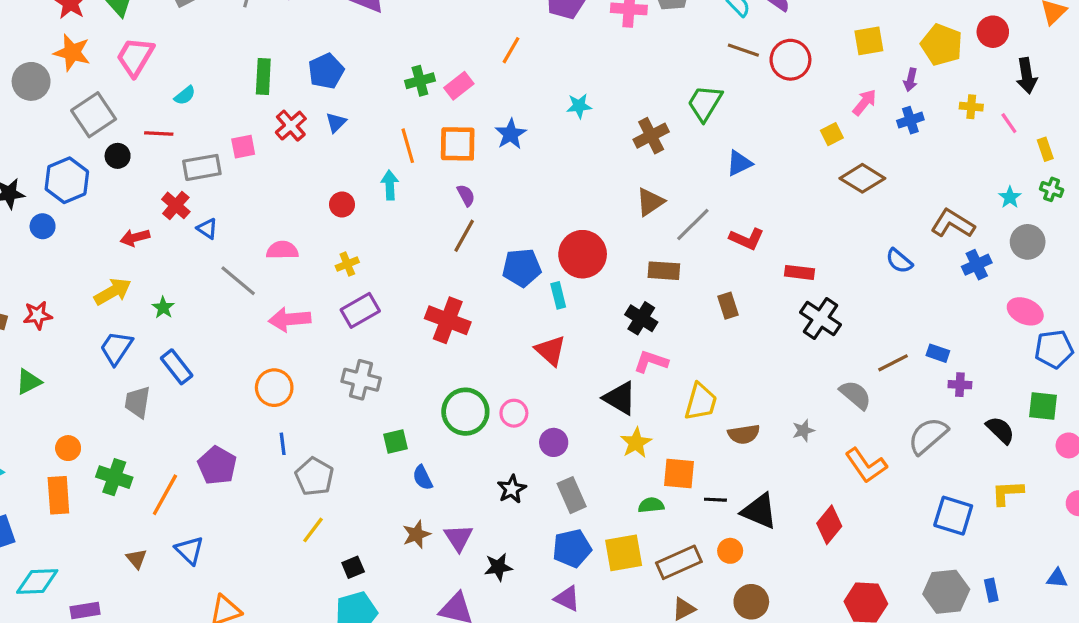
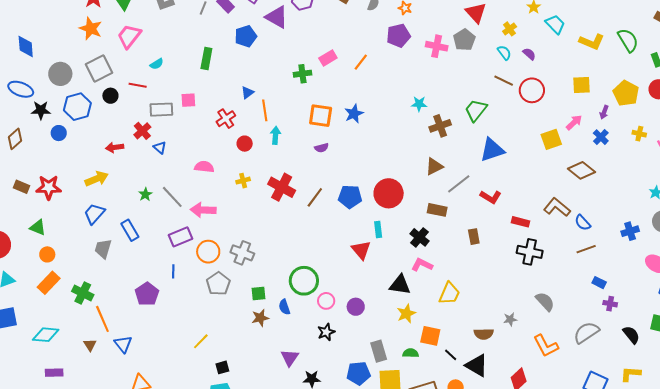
blue pentagon: (326, 71) -> (246, 36), moved
gray circle: (31, 81) -> (60, 74), moved
pink rectangle: (459, 86) -> (328, 58), moved
cyan star: (579, 106) -> (419, 104), moved
blue cross: (910, 120) -> (601, 137), turned -35
red cross: (291, 126) -> (226, 119), moved
yellow square: (832, 134) -> (551, 139), size x1.5
orange line: (408, 146) -> (265, 110), moved
blue triangle: (739, 163) -> (492, 150), size x1.5
brown diamond: (862, 178) -> (582, 170), moved
purple semicircle: (466, 195) -> (322, 148), turned 96
brown L-shape: (953, 224) -> (557, 207), moved
brown line: (464, 236) -> (315, 197), moved
gray line: (238, 281) -> (172, 197), moved
cyan rectangle: (558, 295) -> (378, 229), moved
green star: (163, 308) -> (145, 194), moved
purple rectangle: (360, 310) -> (181, 237), moved
red star: (38, 315) -> (49, 187), size x1.4
black cross: (820, 319) -> (530, 252), turned -30
red cross: (448, 320) -> (282, 187), moved
brown line: (893, 363) -> (586, 249), moved
green triangle: (29, 382) -> (38, 227), turned 42
orange circle: (274, 388) -> (208, 252), moved
black triangle: (620, 398) -> (400, 285), turned -30
pink circle: (514, 413) -> (326, 301), moved
brown semicircle: (744, 434) -> (484, 334), moved
blue line: (283, 444) -> (173, 271), moved
orange circle: (68, 448) -> (47, 254), moved
gray pentagon: (314, 477) -> (218, 284), moved
blue semicircle: (423, 478) -> (284, 307), moved
orange rectangle: (58, 495) -> (49, 283), moved, turned 40
orange line: (165, 495) -> (102, 319), moved, turned -60
gray rectangle: (572, 495) -> (379, 351), moved
black line: (715, 500) -> (451, 355), turned 32
brown star: (416, 534) -> (260, 318), moved
cyan diamond: (37, 581) -> (46, 335), moved

